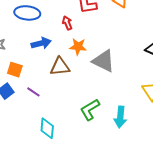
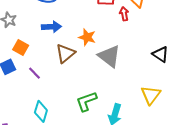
red arrow: (67, 23) -> (124, 14), moved
brown triangle: (60, 67) -> (65, 53), turned -45

